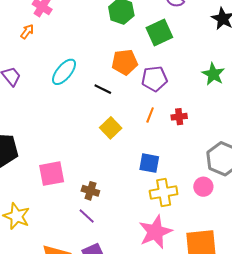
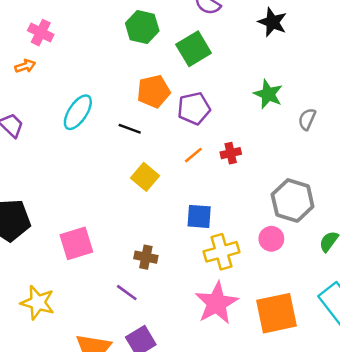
orange arrow: (27, 32) -> (25, 66), turned 42
orange line: (150, 115) -> (193, 155), turned 35
brown cross: (90, 191) -> (146, 257), moved

